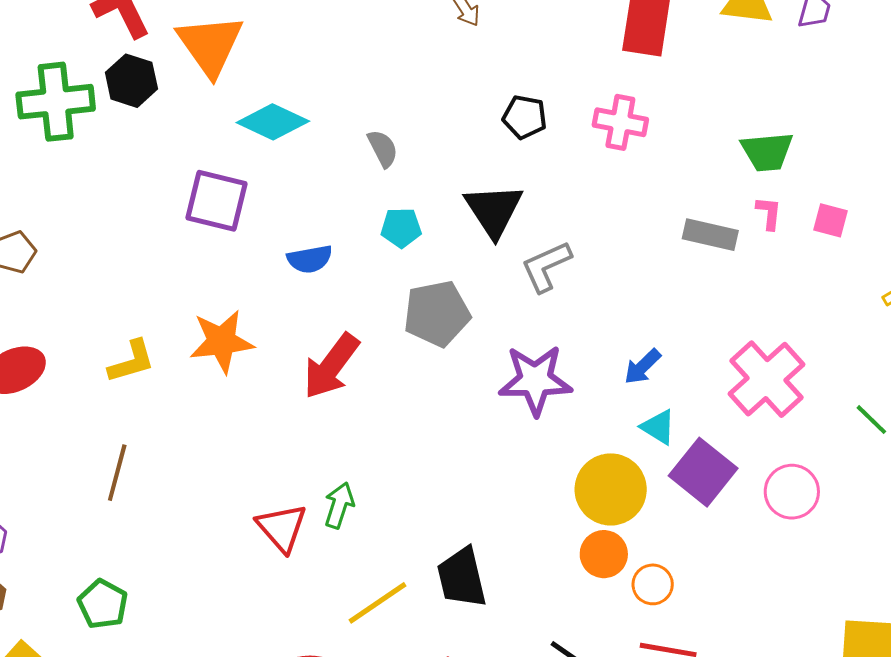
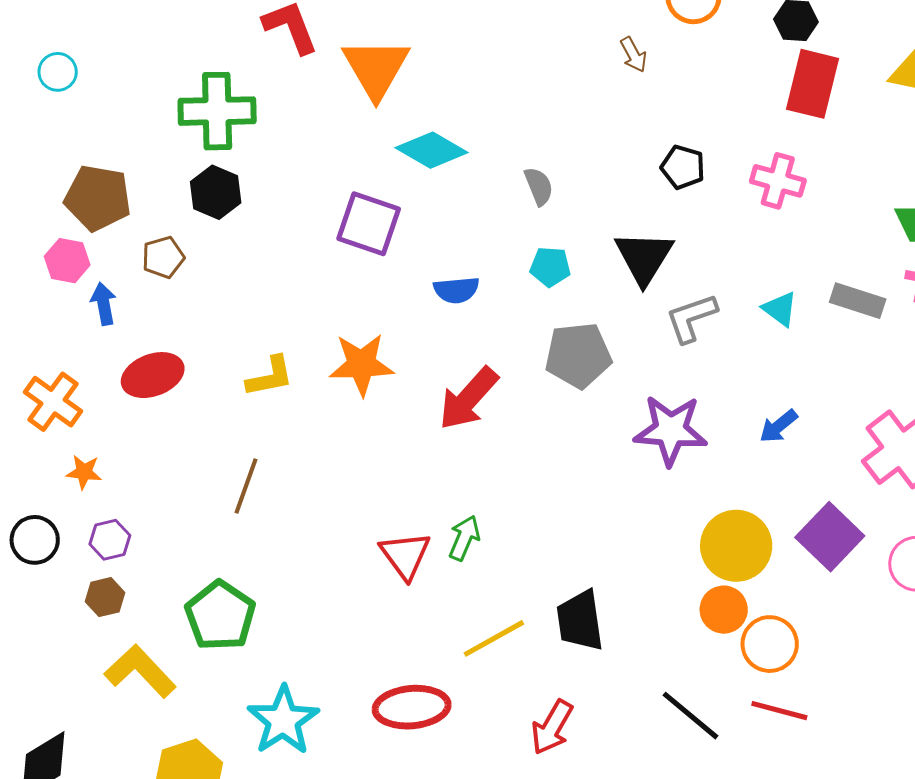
black hexagon: (131, 81) -> (216, 192), moved
cyan triangle: (658, 427) -> (780, 309), moved
orange circle: (653, 584) -> (770, 644), size x1.4
green pentagon: (103, 604) -> (220, 616), size x1.4

